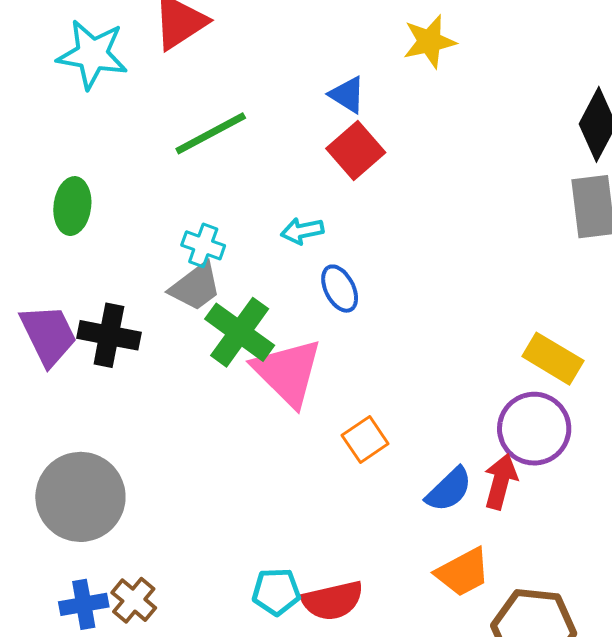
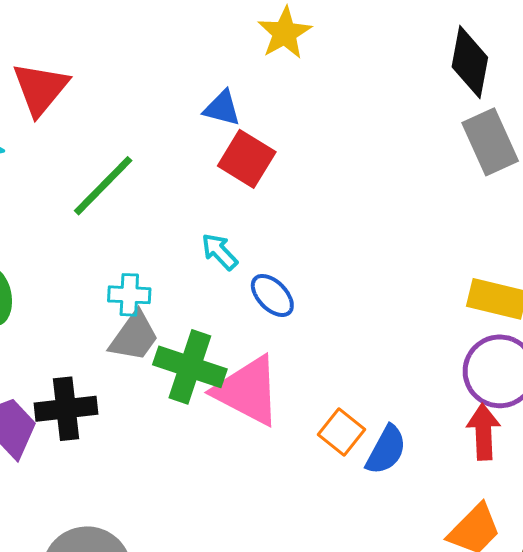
cyan arrow: (302, 231) -> (219, 252), turned 75
blue semicircle: (449, 489) -> (386, 450), moved

